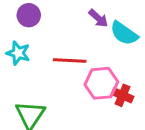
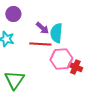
purple arrow: (98, 18) -> (42, 28), moved
cyan semicircle: (124, 33) -> (56, 33), moved, turned 60

